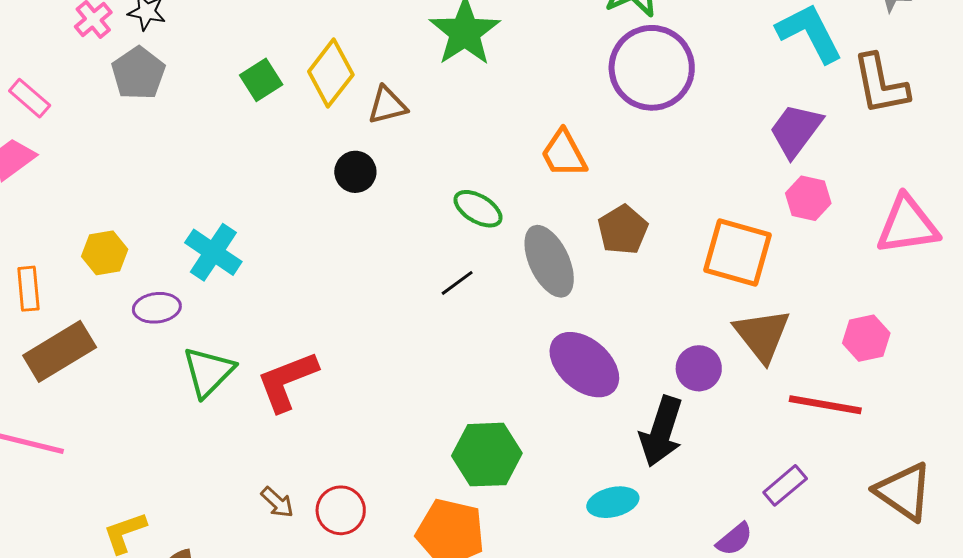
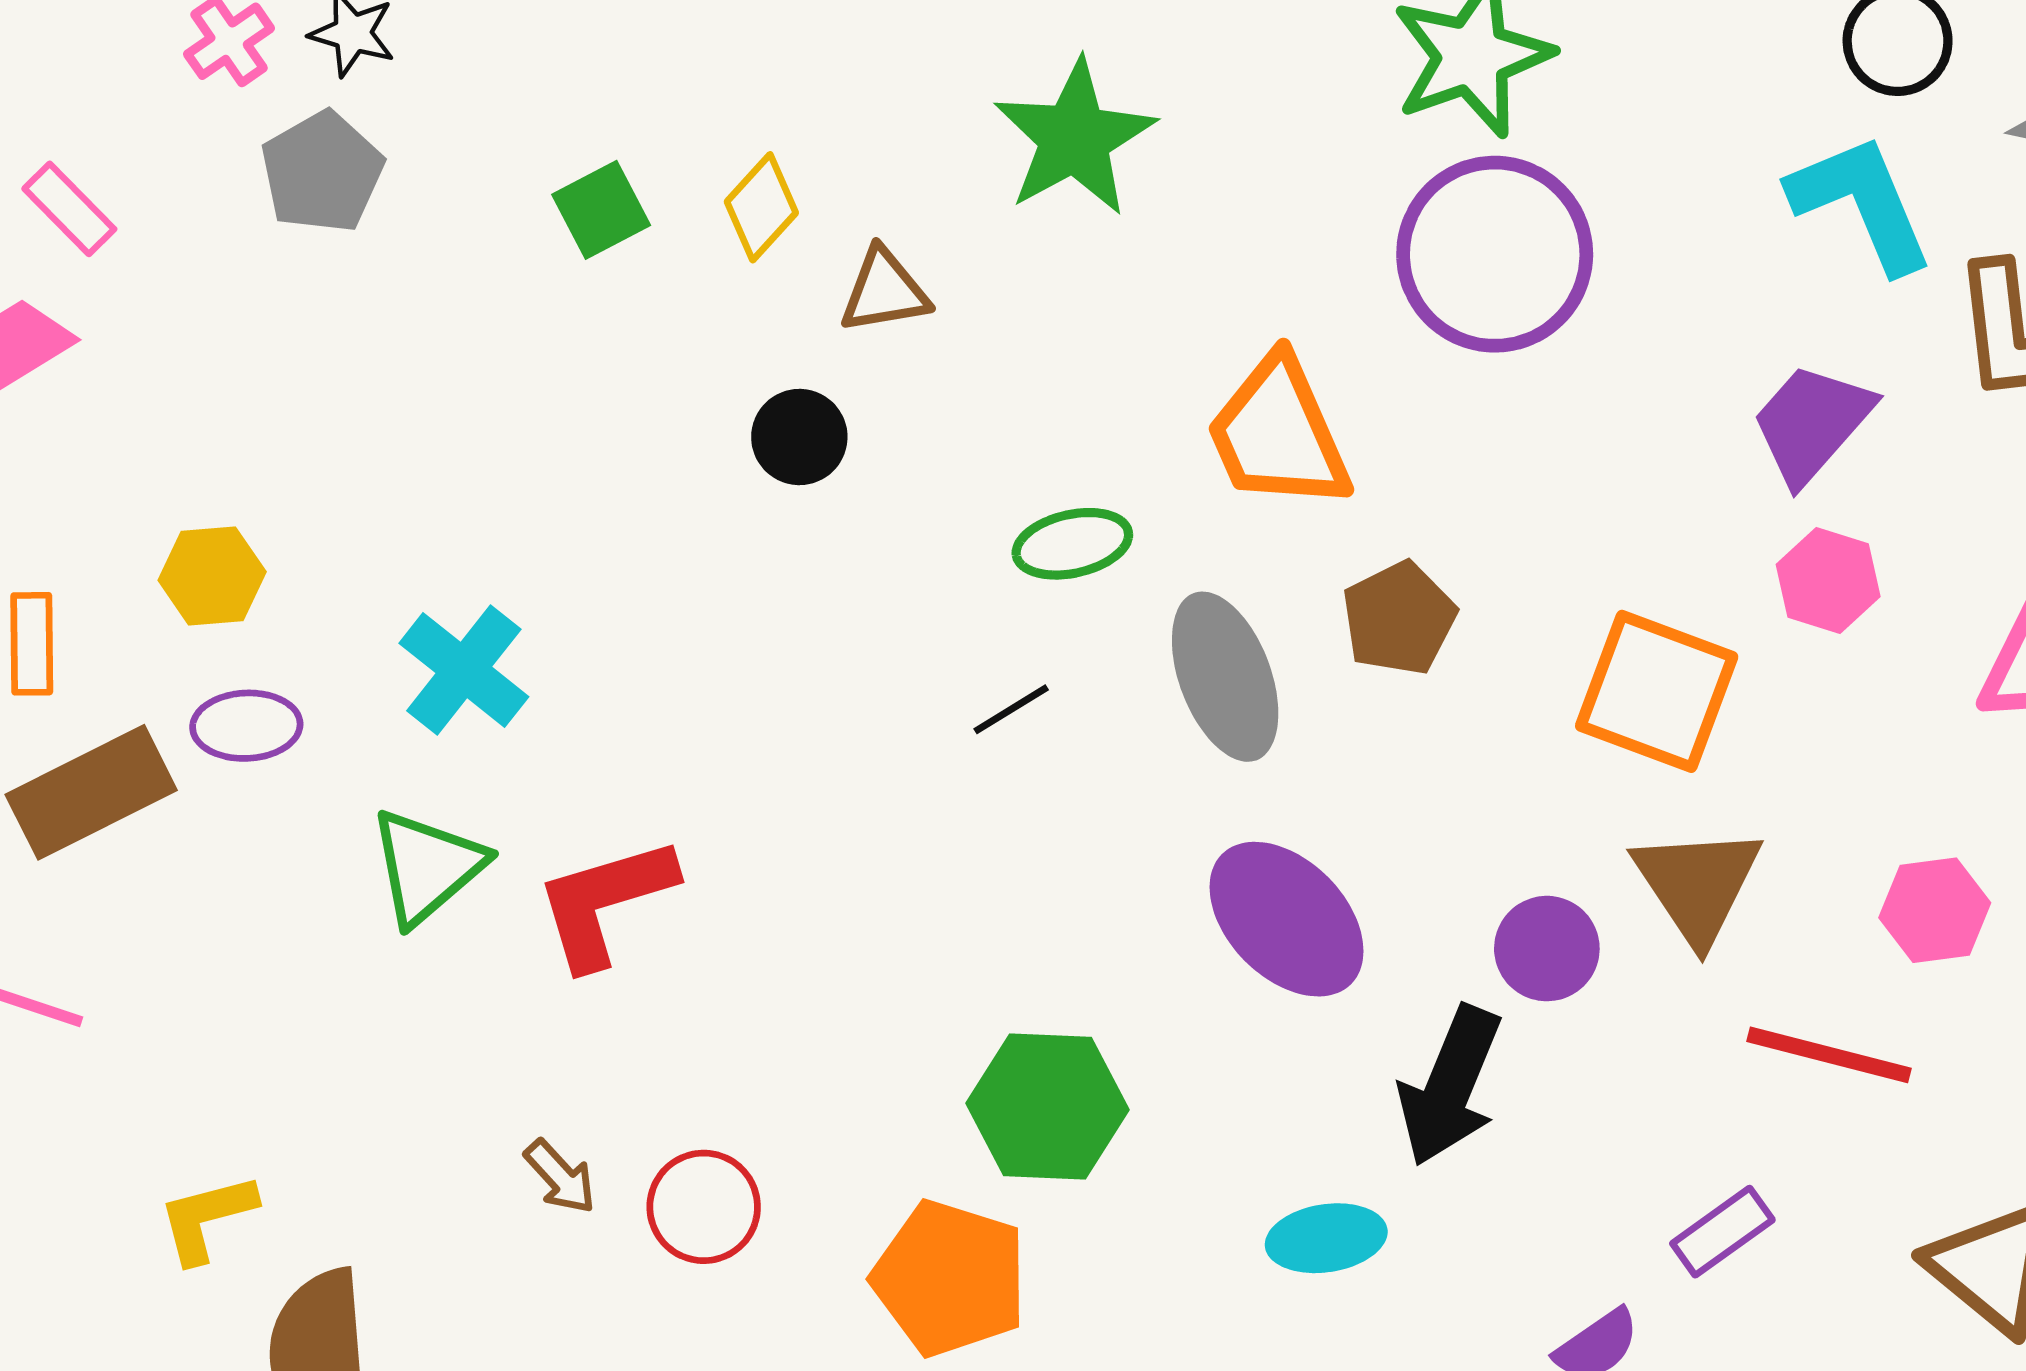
yellow diamond: (331, 73) -> (761, 207), size x0.7
orange trapezoid: (564, 154) -> (1278, 434), size x1.4
green ellipse: (478, 209) -> (1072, 544), turned -48
cyan cross: (213, 252) -> (464, 670), moved
purple ellipse: (157, 308) -> (246, 726), moved

